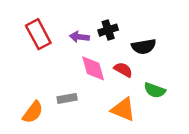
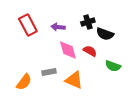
black cross: (108, 30) -> (88, 22), moved
black semicircle: (144, 46) -> (105, 34), turned 30
orange triangle: (123, 109) -> (74, 80), moved

